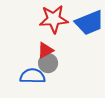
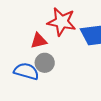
red triangle: (45, 50) -> (39, 41), moved

